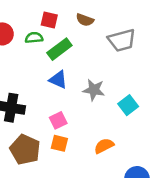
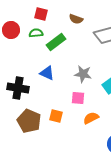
red square: (49, 20) -> (41, 14), moved
blue triangle: (58, 80) -> (47, 73), moved
pink square: (58, 120) -> (78, 98), moved, turned 32

